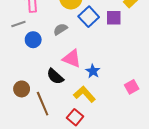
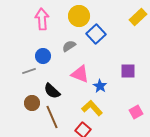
purple square: (114, 18) -> (128, 71), moved
gray line: (18, 24) -> (29, 71), moved
black semicircle: (55, 76) -> (52, 91), moved
pink square: (132, 87) -> (136, 112), moved

